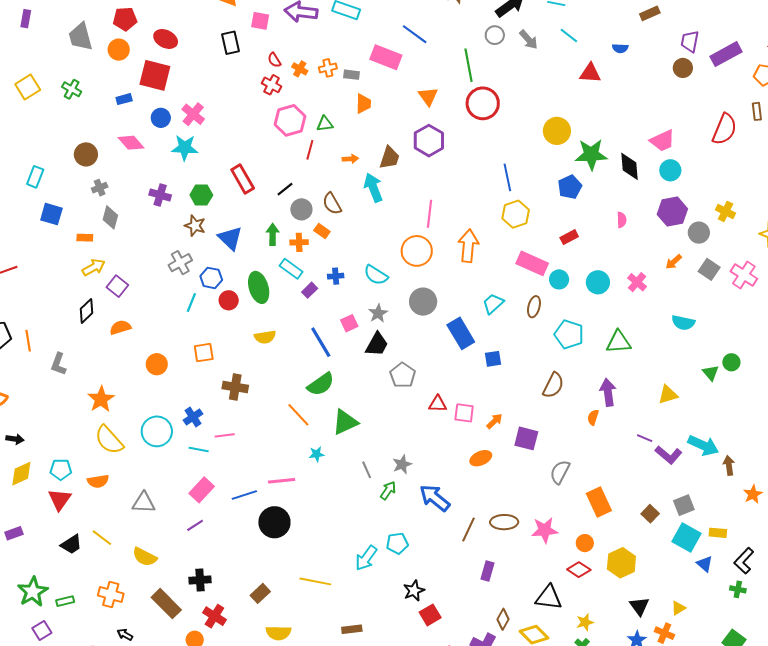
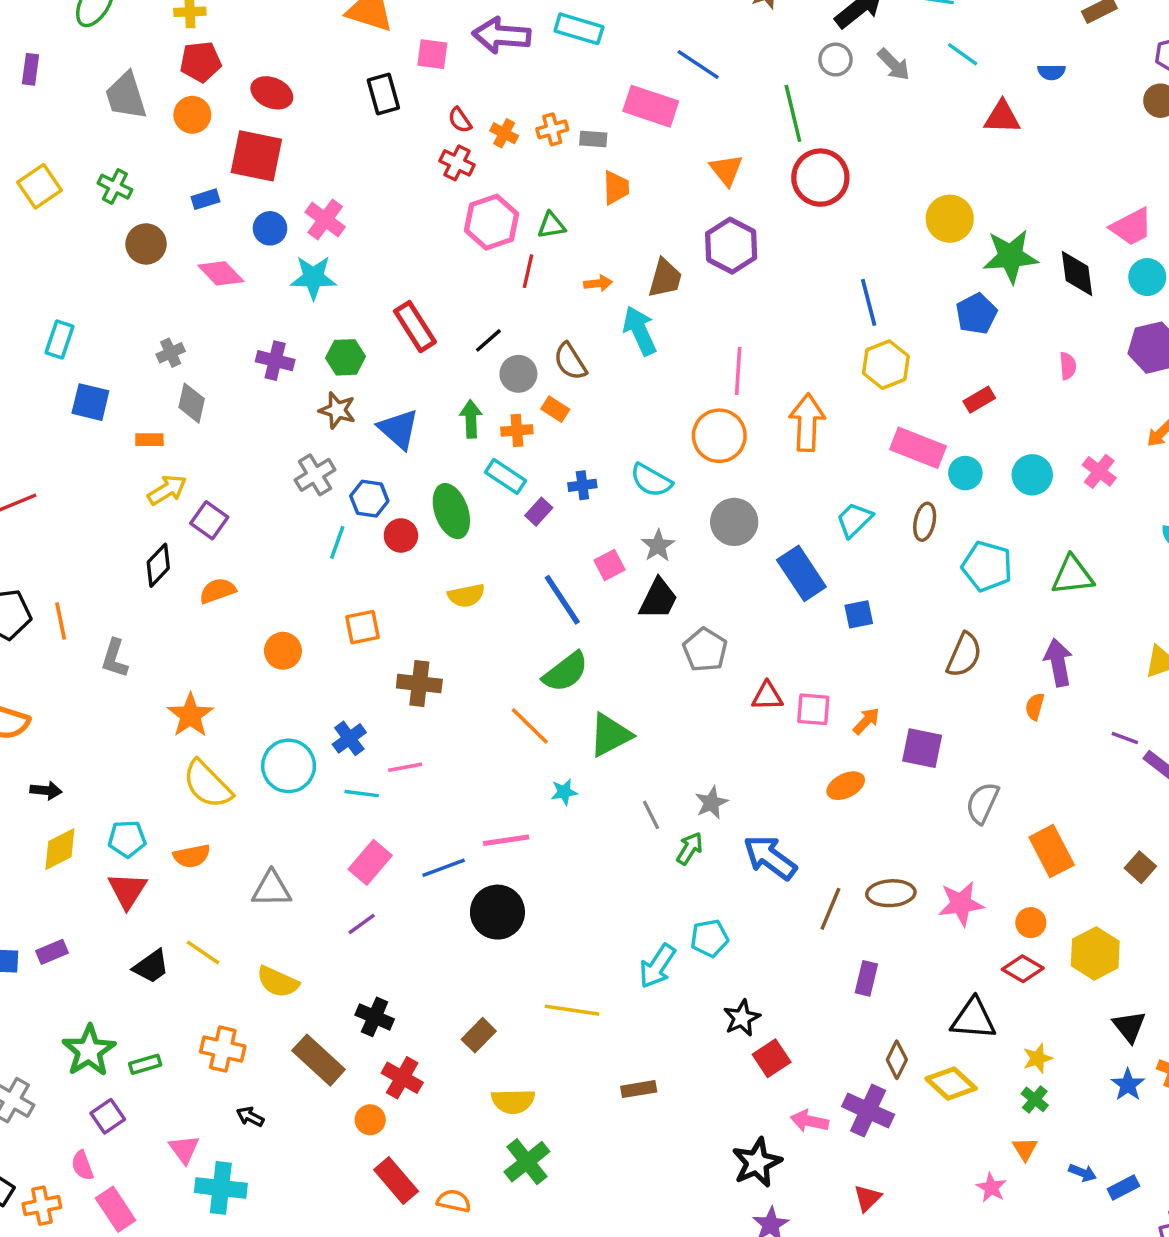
brown circle: (86, 154) -> (146, 244), moved
black cross: (200, 580) -> (375, 1017), turned 30

